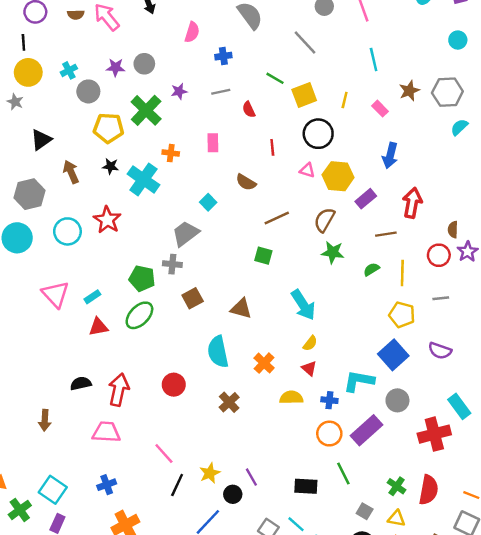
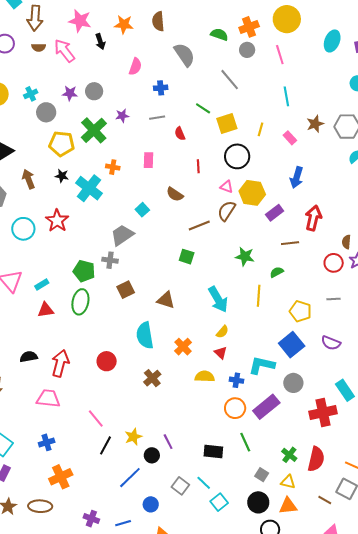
brown semicircle: (324, 220) -> (227, 211), moved
yellow line: (402, 273) -> (259, 296), moved
green ellipse: (139, 315) -> (80, 302), turned -35

